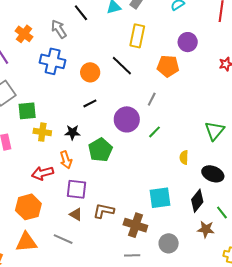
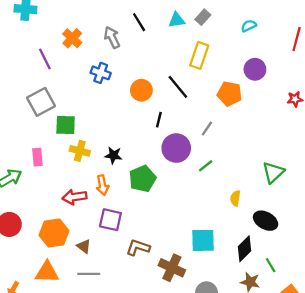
blue cross: (53, 61) -> (101, 73), size x0.7
black line: (90, 103) -> (159, 120), moved, turned -56
brown triangle: (76, 214) -> (84, 246), moved
gray line: (63, 239) -> (89, 274), turned -30

